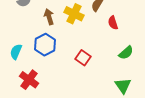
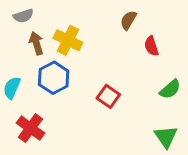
yellow cross: (74, 14) -> (68, 40), moved
brown arrow: (49, 17) -> (36, 43), moved

